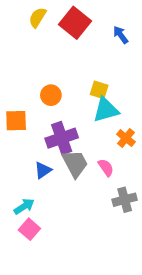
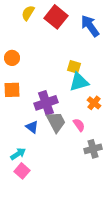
blue arrow: (121, 35) -> (90, 26), size x1.6
orange circle: (51, 95) -> (12, 58), moved
blue triangle: (43, 170) -> (32, 127), turned -48

